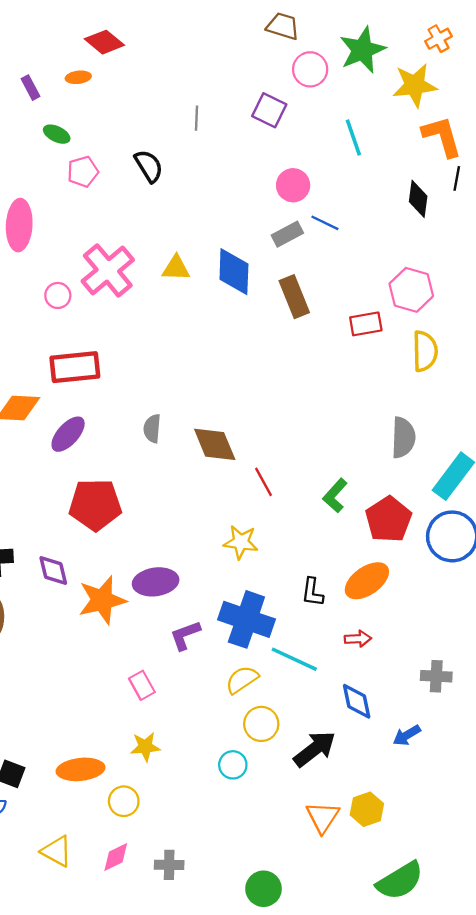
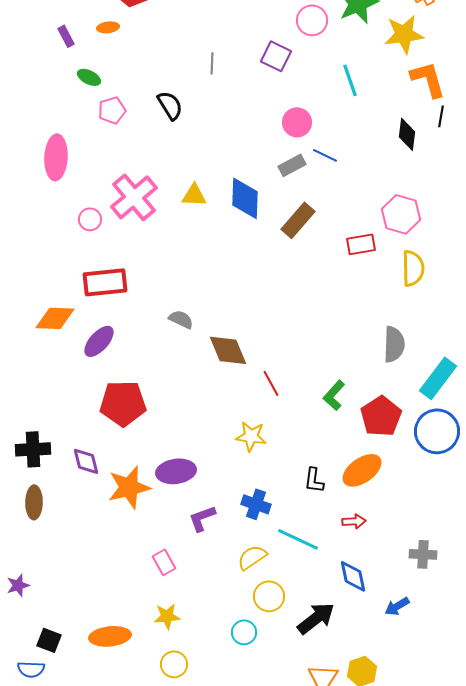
brown rectangle: (294, 297) -> (298, 220), turned 63
gray semicircle: (152, 428) -> (181, 319), moved, turned 110
blue cross: (246, 619) -> (256, 504), size x0.6
yellow circle: (124, 801) -> (174, 664), moved

